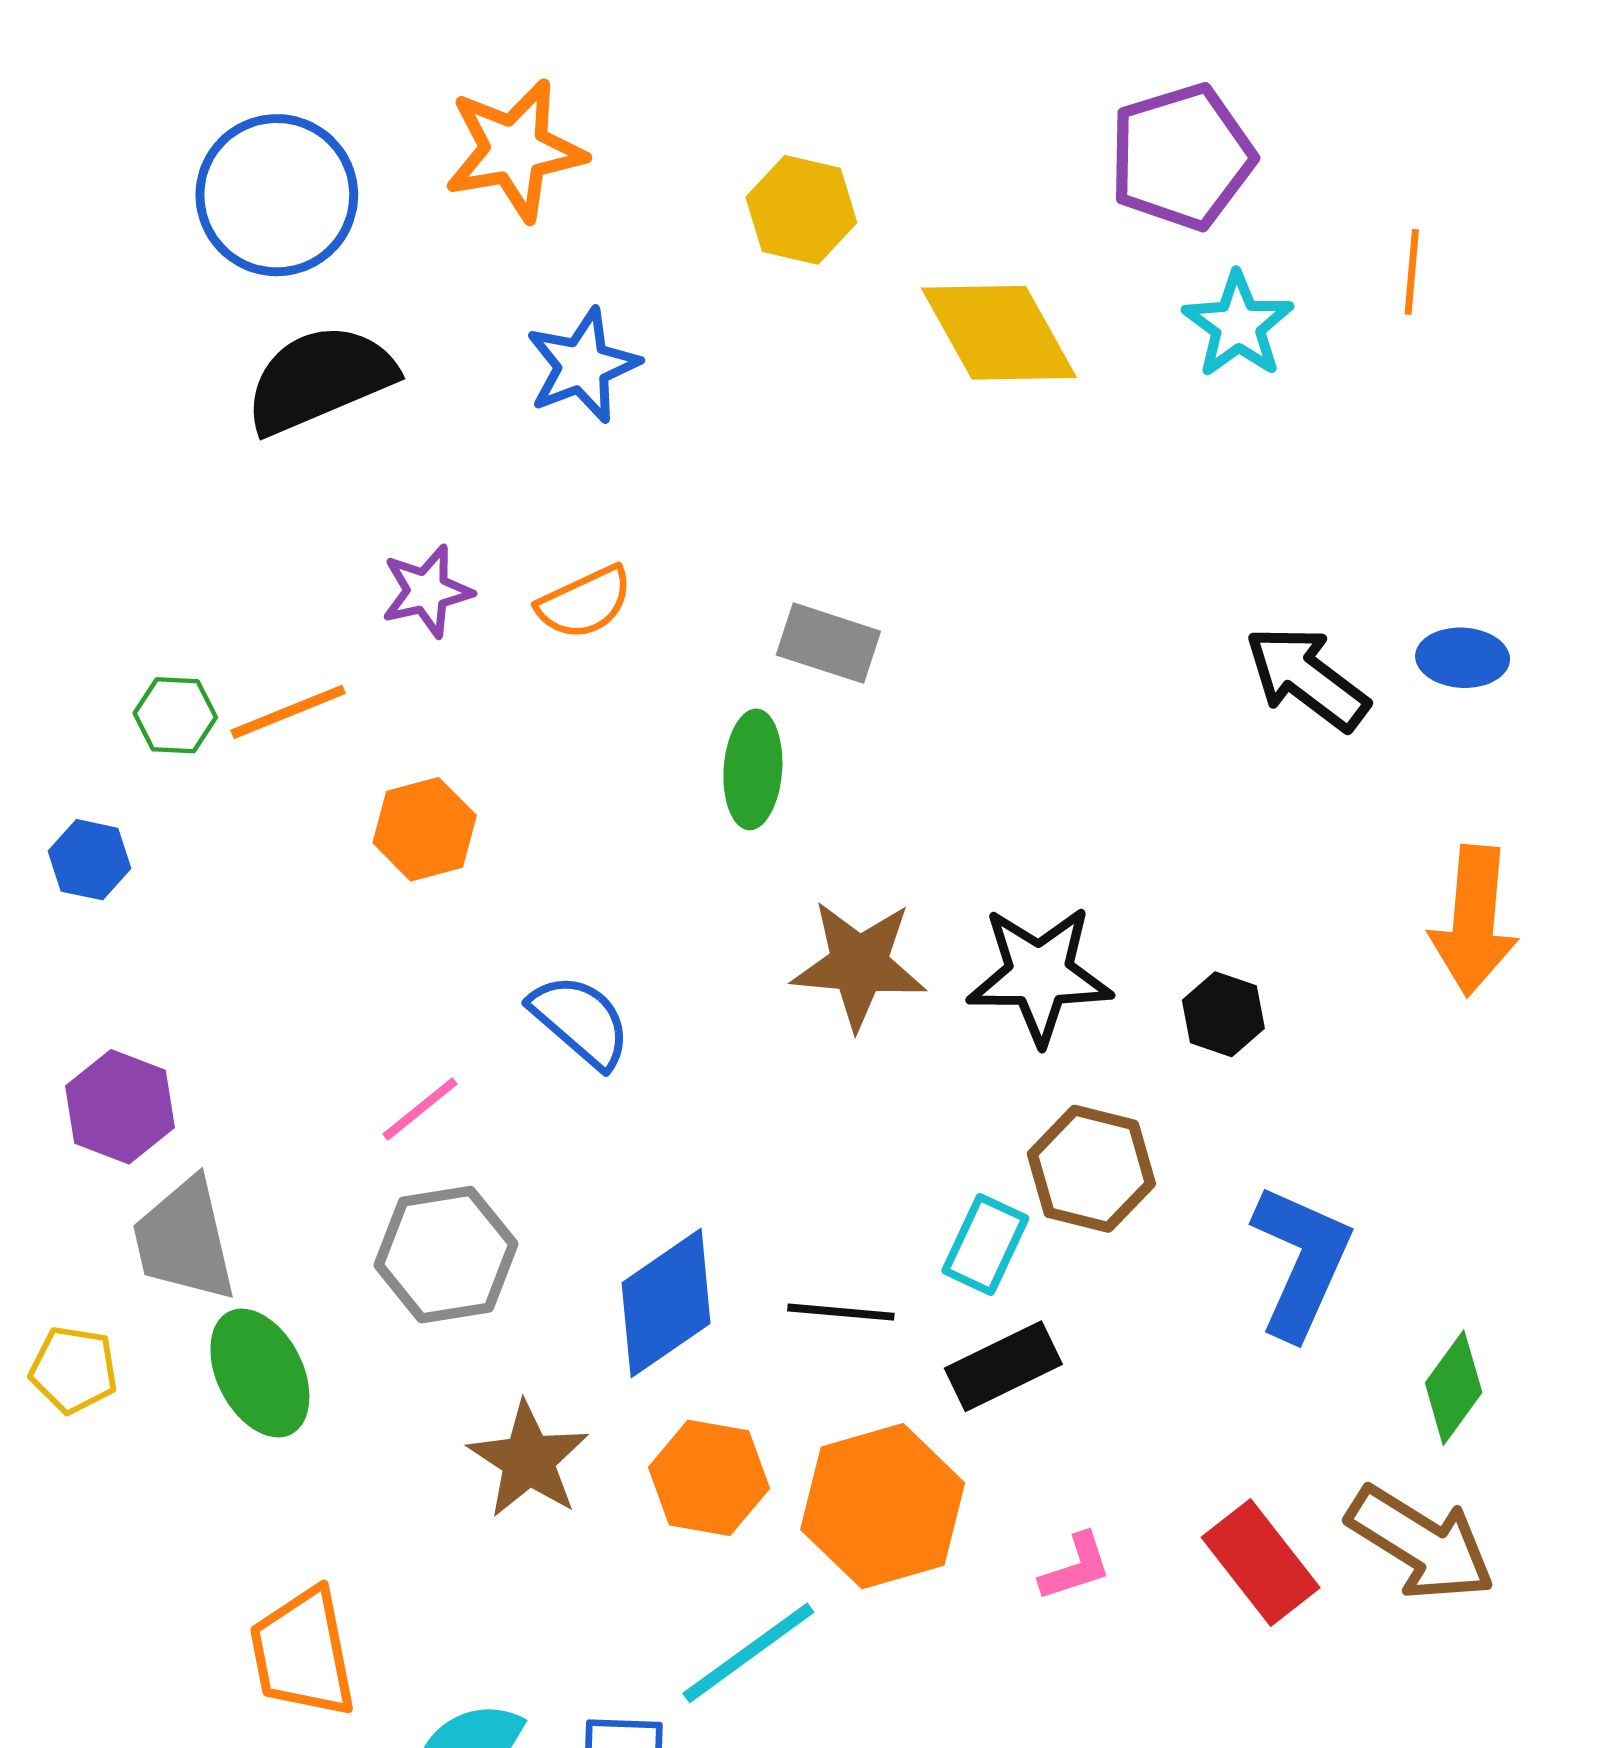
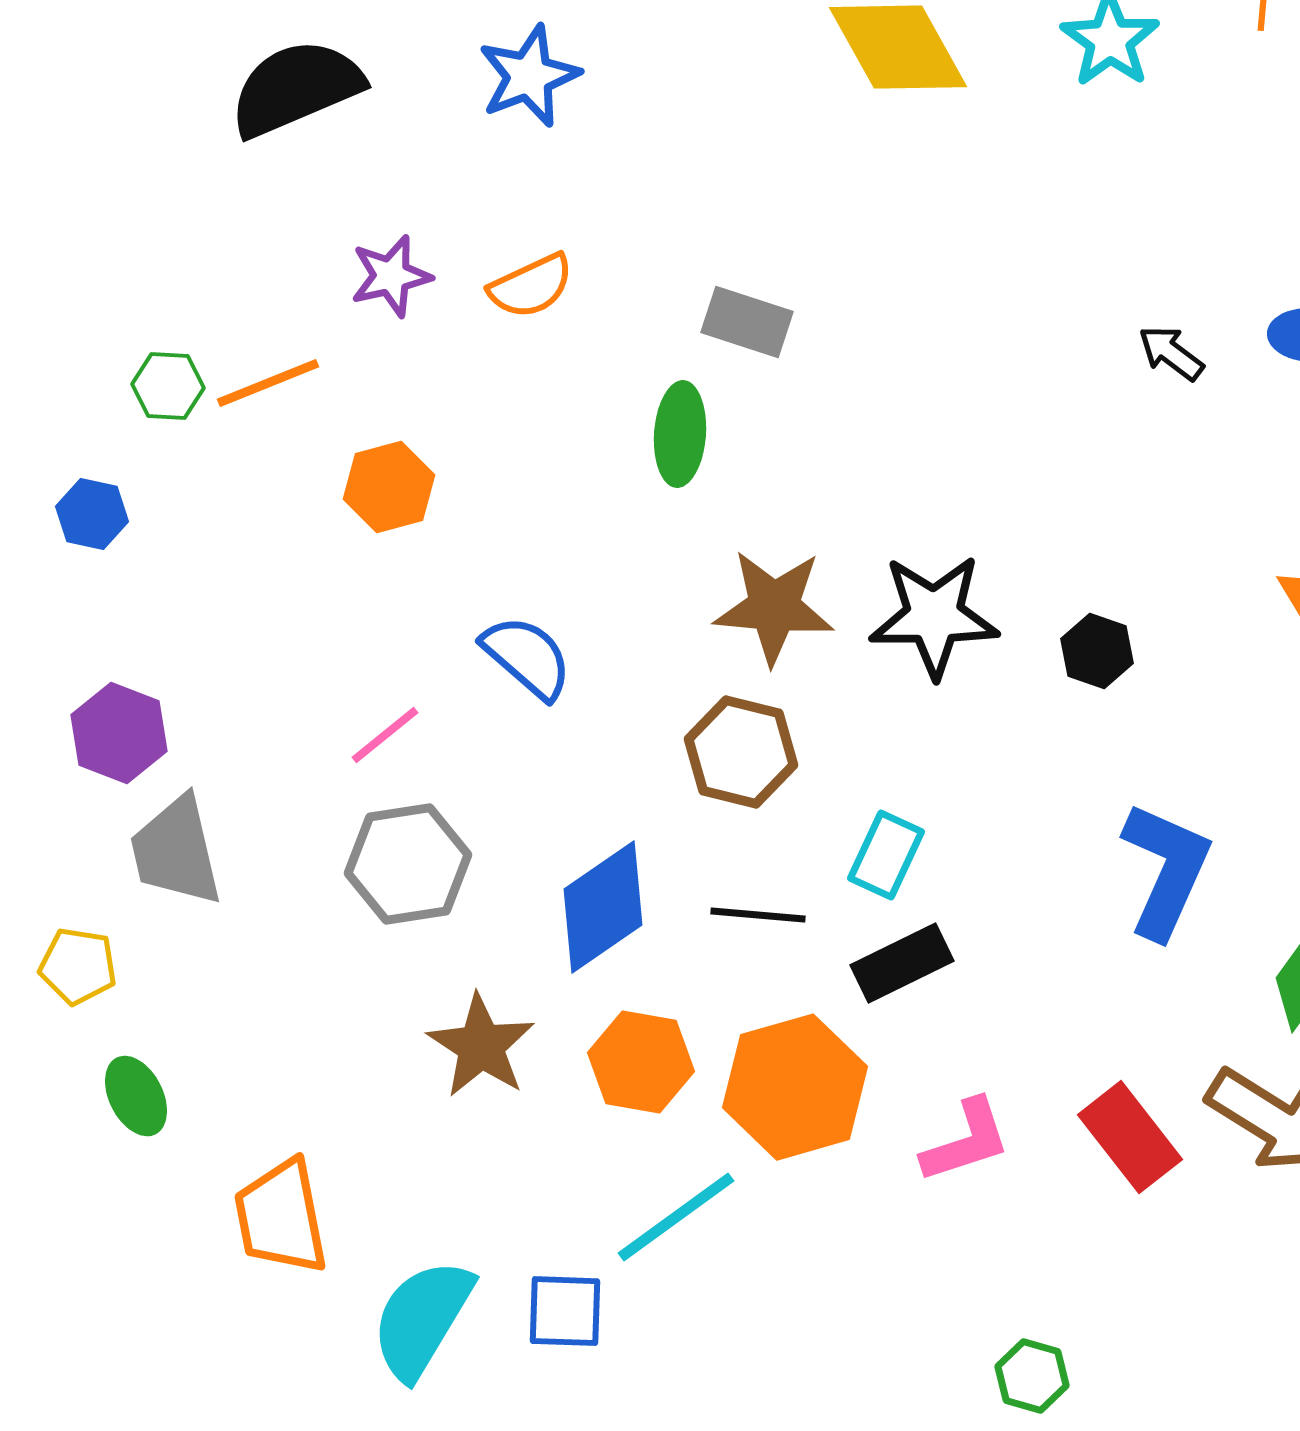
black arrow: (1307, 678) -> (1171, 353), size x0.6
brown hexagon: (1091, 1169) -> (741, 752), moved
green ellipse: (260, 1373) -> (136, 1096), moved, size x0.7
pink L-shape: (1076, 1567) -> (966, 1141), size x1.4

